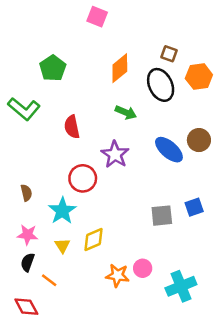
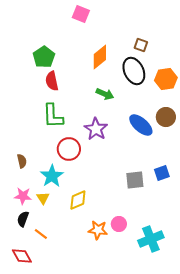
orange hexagon: (199, 77) -> (166, 79), moved
green L-shape: (24, 109) -> (53, 116), moved, turned 48
red semicircle: (72, 127) -> (52, 81), moved
yellow triangle: (62, 245) -> (43, 198), moved

